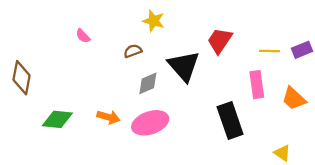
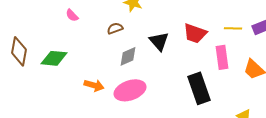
red trapezoid: (220, 41) -> (195, 33), moved, turned -105
black triangle: (184, 66) -> (159, 41), size x0.7
green diamond: (57, 119) -> (54, 58), moved

